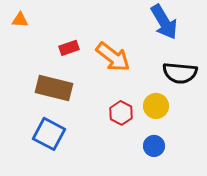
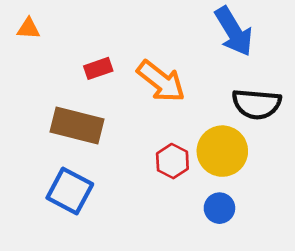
yellow circle: (156, 106) -> (222, 151), size x1.4

